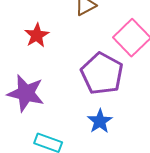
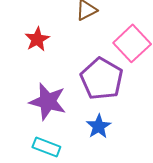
purple star: (26, 93) -> (48, 102), moved

